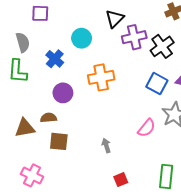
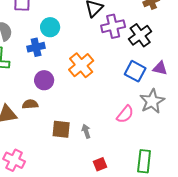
cyan circle: (82, 38) -> (50, 27), moved
blue cross: (55, 59) -> (36, 47), turned 36
orange cross: (101, 77) -> (81, 65), turned -30
brown square: (59, 141) -> (61, 129), moved

